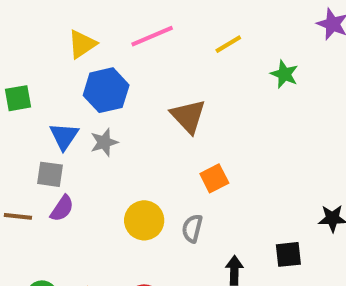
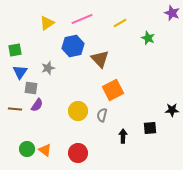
blue hexagon: (106, 90) -> (73, 46), moved
blue triangle: (64, 136) -> (20, 72), moved
gray star: (104, 142) -> (48, 68), moved
orange square: (214, 178) -> (113, 90), size x1.5

